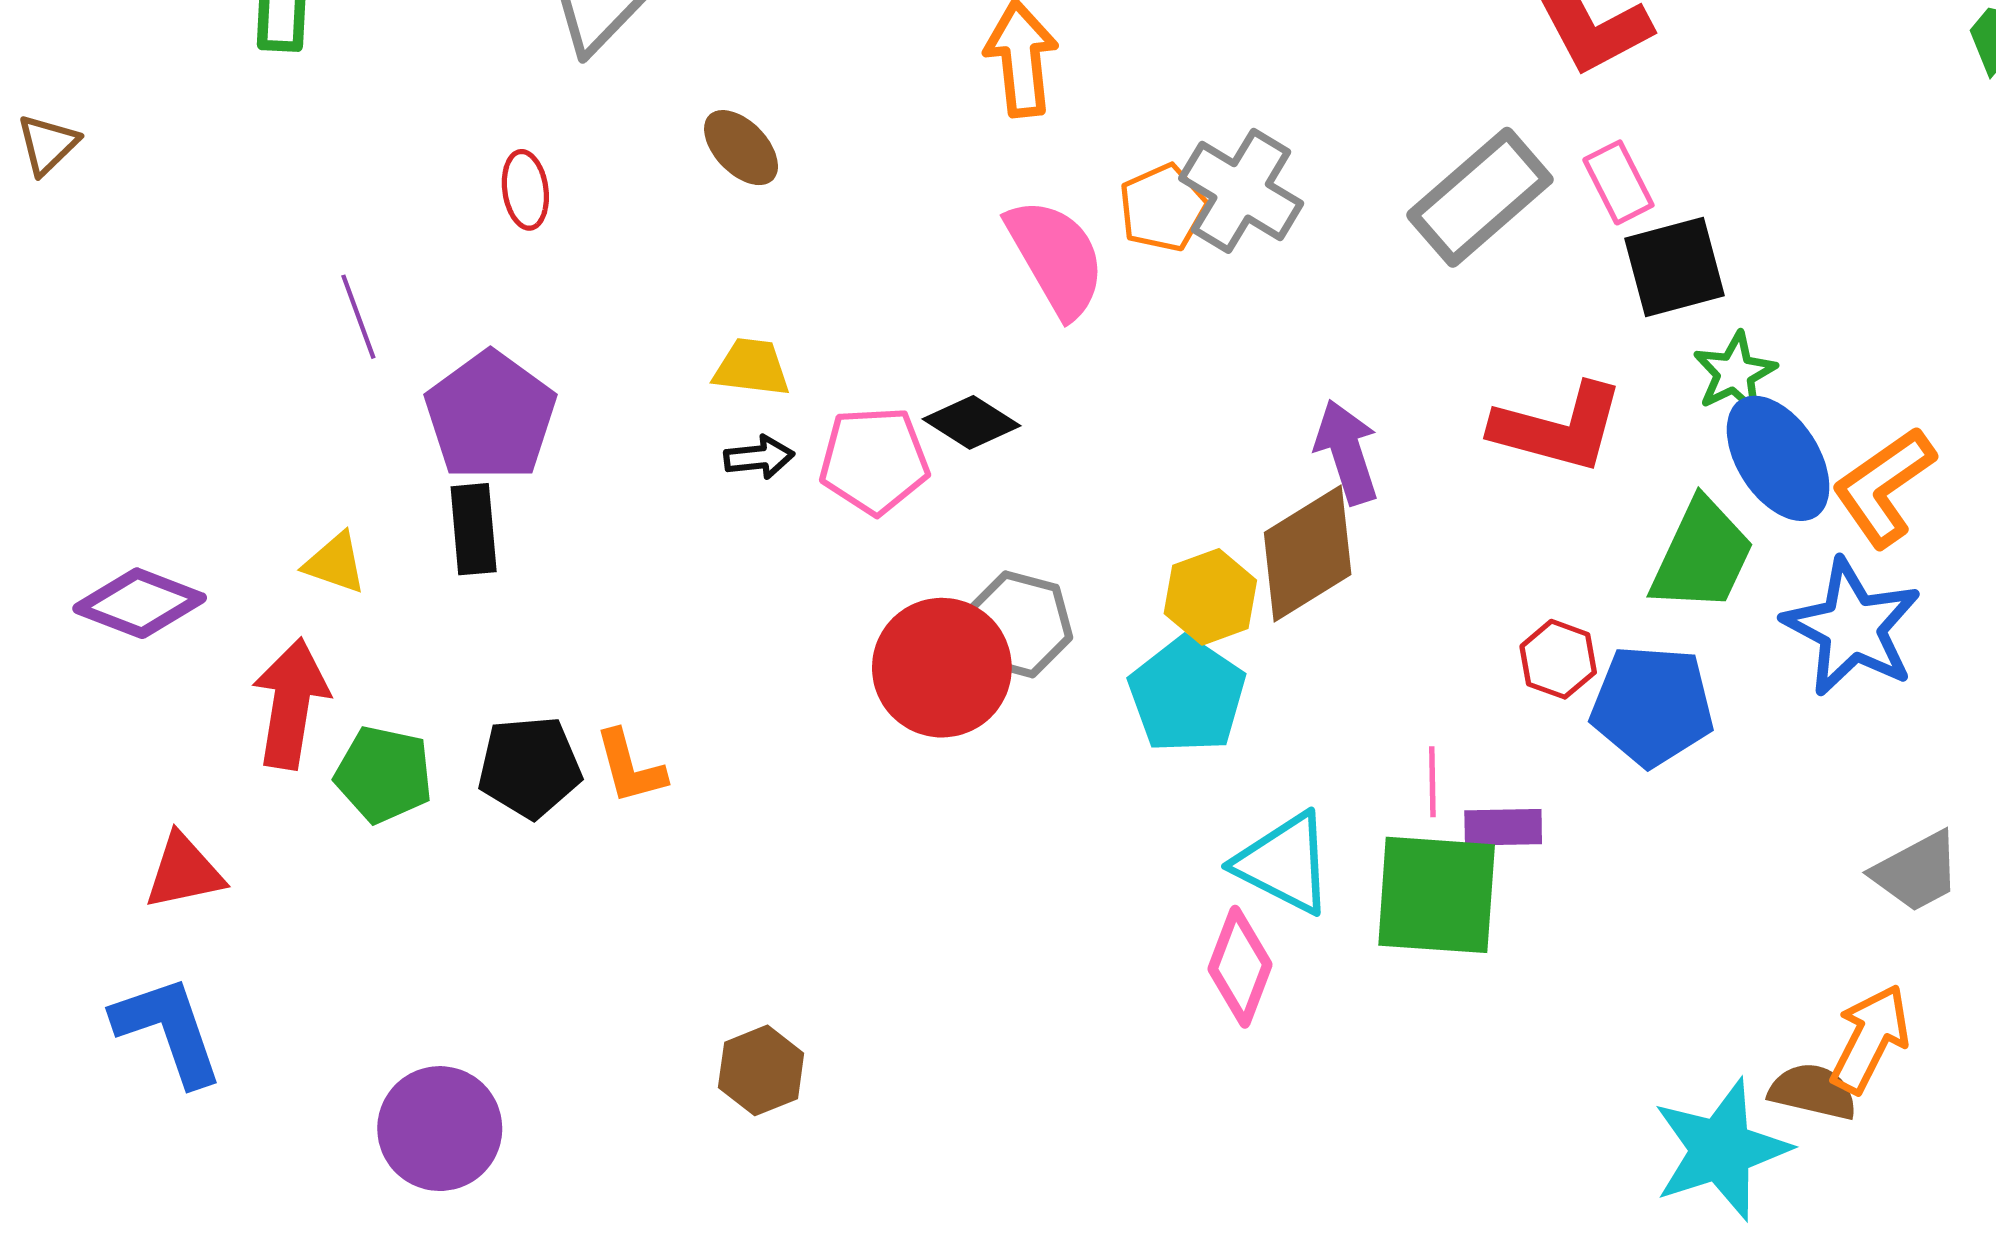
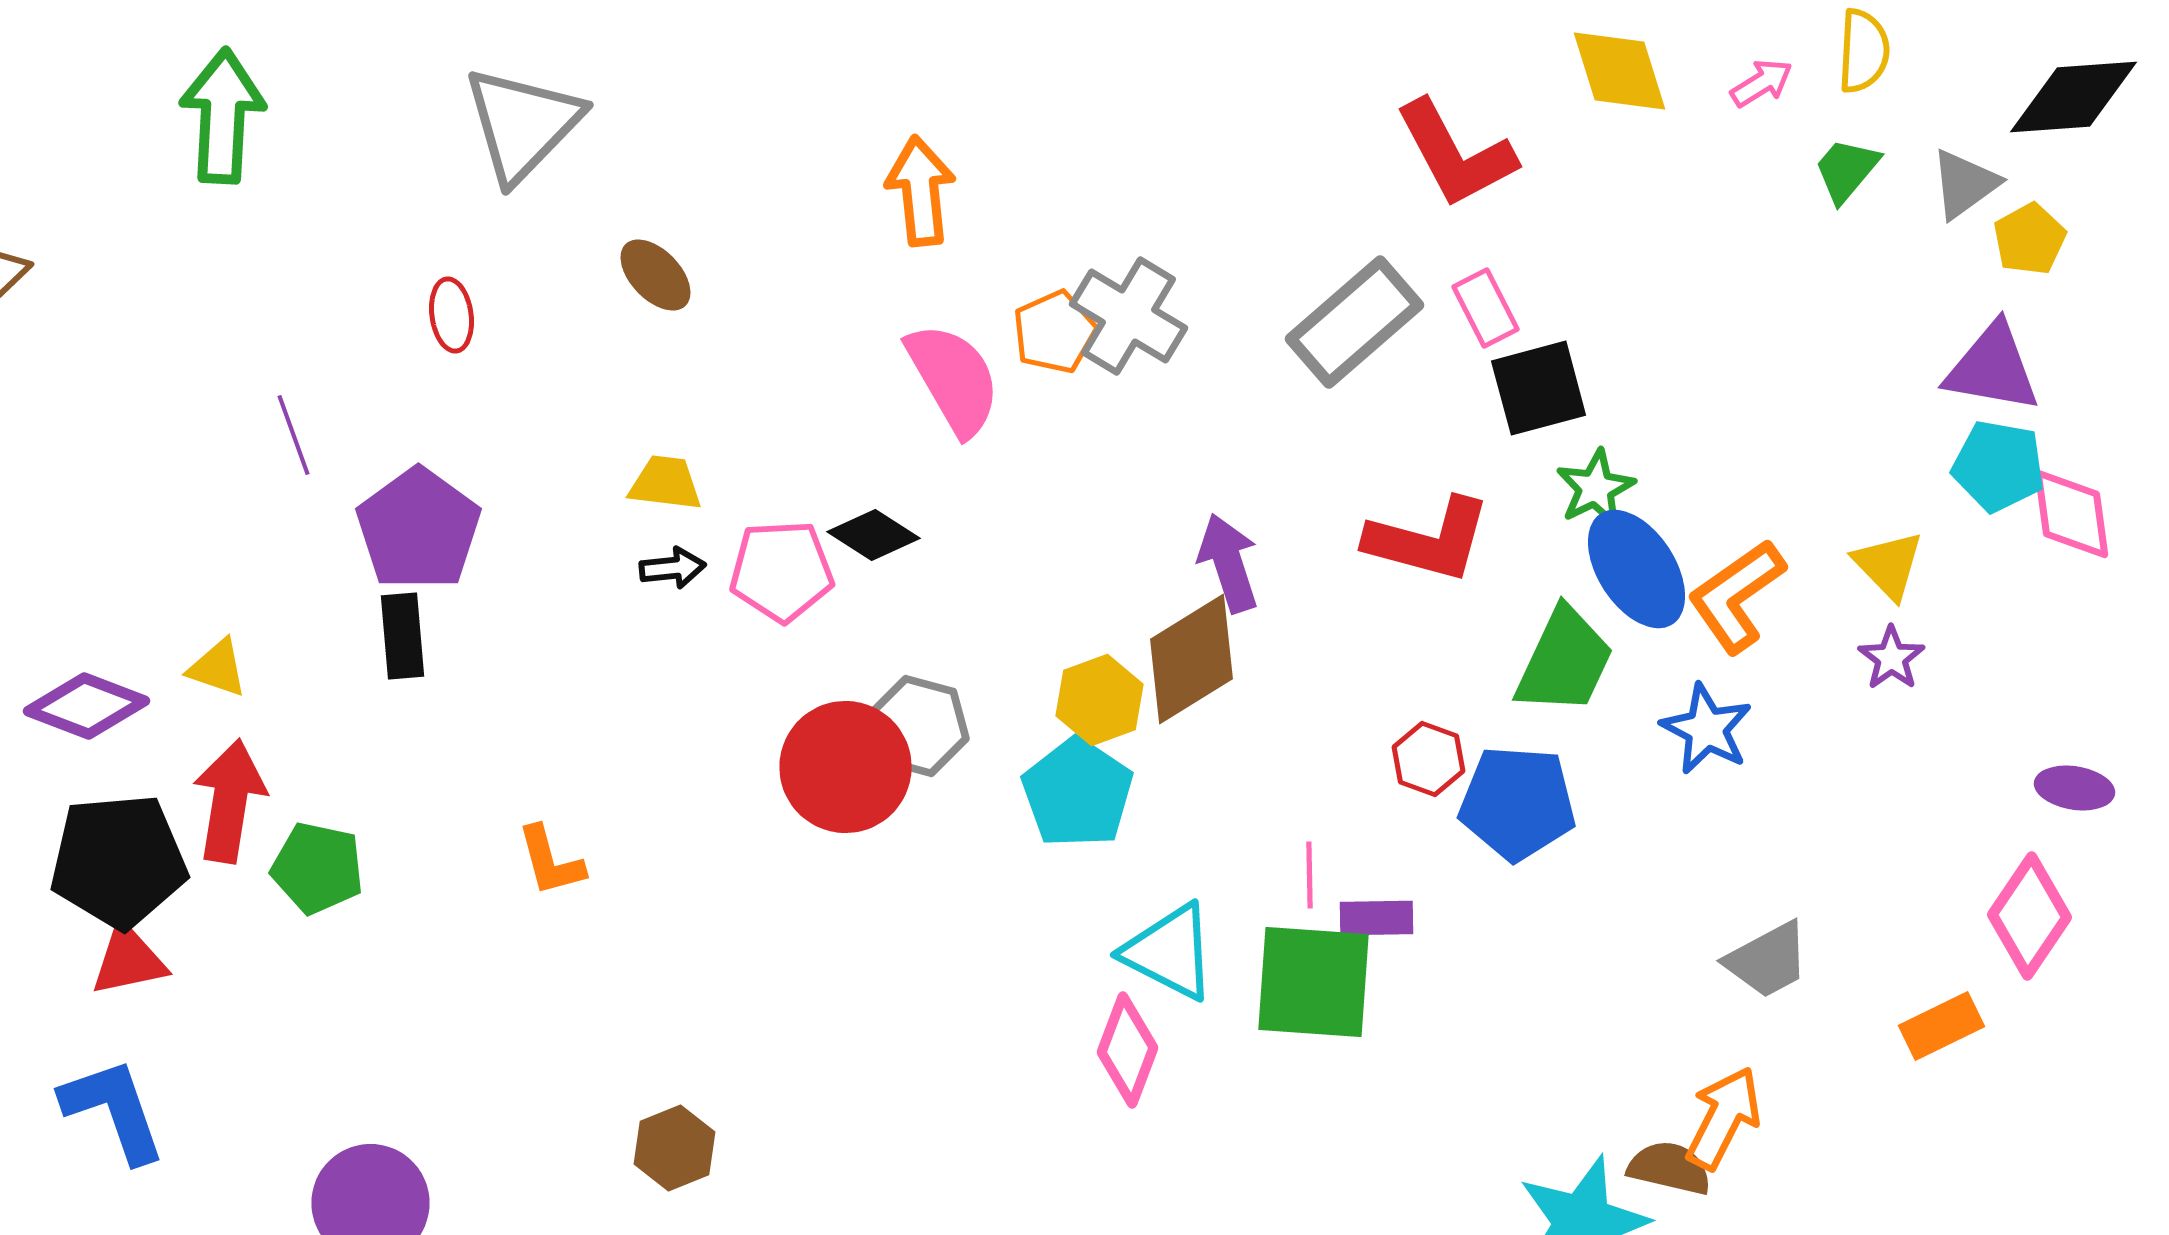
yellow triangle: (335, 563) -> (218, 668), moved
blue star: (1852, 627) -> (1706, 729), size x0.7
black pentagon: (530, 767) -> (118, 861), moved, size x1.4

